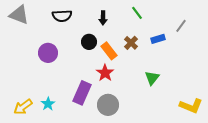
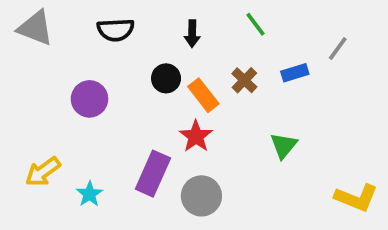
yellow arrow: (23, 107) -> (43, 172), moved

